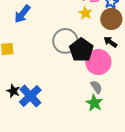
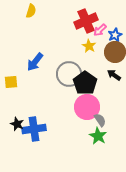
blue arrow: (22, 14) -> (35, 62), moved
pink circle: (98, 62) -> (87, 107), moved
blue cross: (30, 96) -> (34, 129), turned 35

